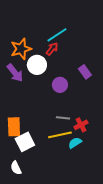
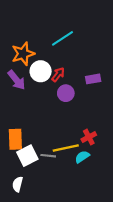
red arrow: (52, 49) -> (58, 75), moved
purple rectangle: (85, 72) -> (93, 79), turned -64
gray line: (63, 118) -> (48, 156), moved
white semicircle: (16, 168) -> (18, 184), turned 40

